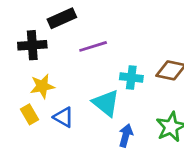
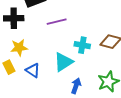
cyan triangle: (106, 103) -> (63, 62), turned 45

